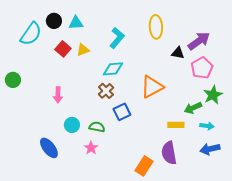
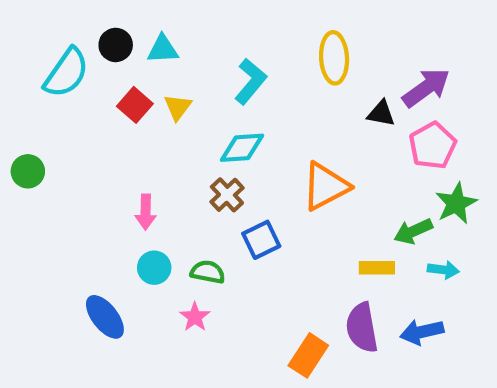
yellow triangle: (83, 50) -> (178, 107), turned -32
pink arrow: (58, 95) -> (146, 212), moved
blue arrow: (210, 149) -> (422, 332), moved

